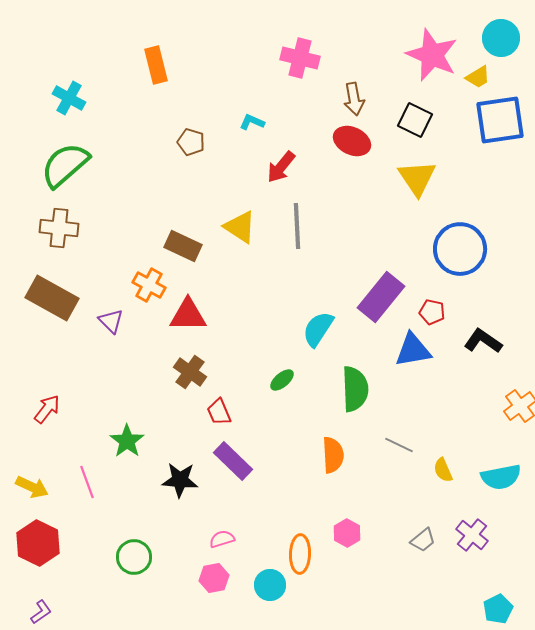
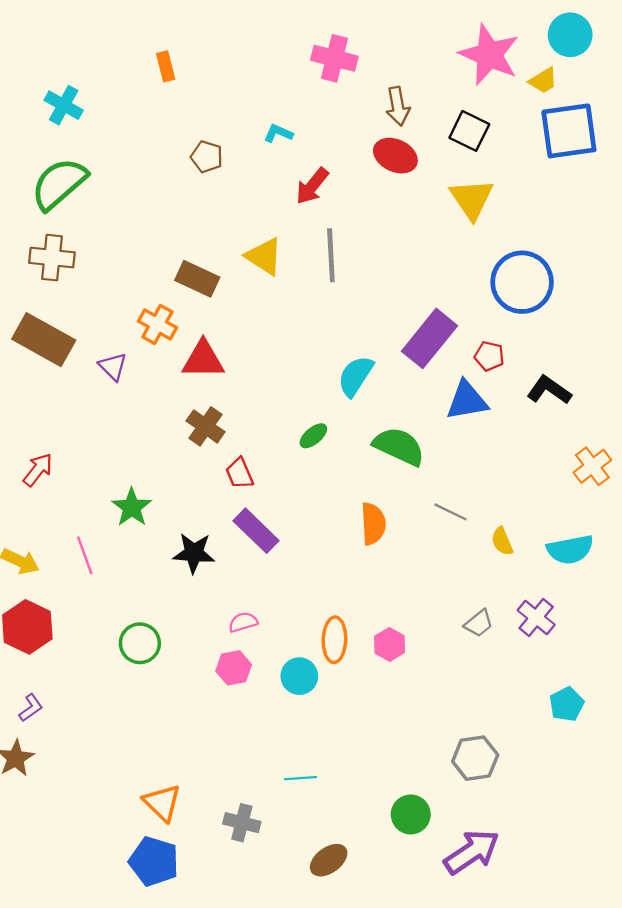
orange rectangle: (156, 65) -> (166, 66), size x0.7
green semicircle: (355, 389) -> (399, 446), turned -63
pink hexagon: (347, 533) -> (390, 644), moved

